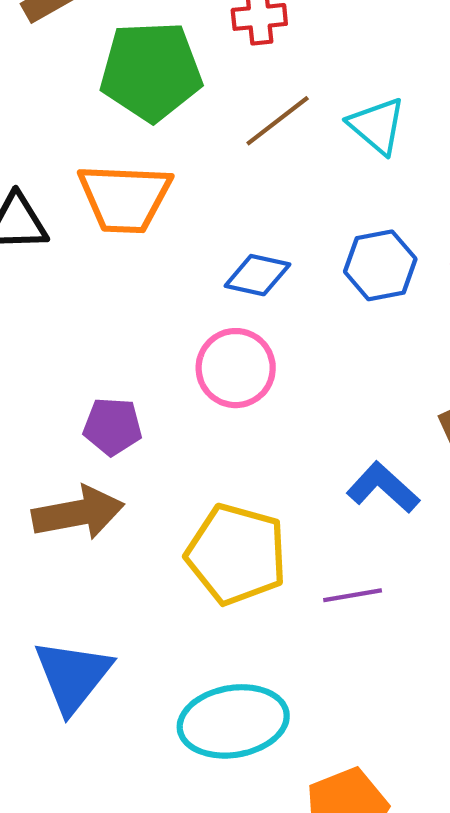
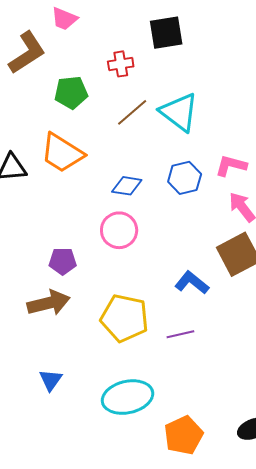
green pentagon: (151, 71) -> (71, 93), size x0.7
cyan triangle: (377, 126) -> (179, 112), size x1.4
orange trapezoid: (125, 198) -> (62, 153), turned 33
blue triangle: (73, 676) -> (51, 380), size x0.6

